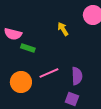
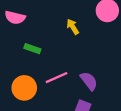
pink semicircle: (13, 34) -> (15, 17), moved
purple semicircle: (77, 76) -> (89, 81), turned -36

